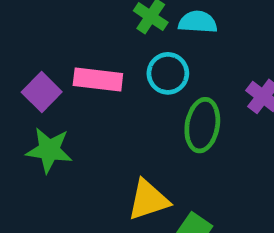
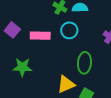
purple square: (42, 92) -> (12, 30), moved
green ellipse: (202, 125) -> (84, 63), moved

